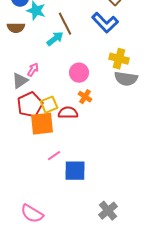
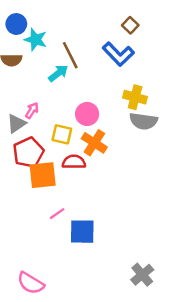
orange cross: (85, 97) -> (94, 143), size x1.5
yellow square: (49, 105) -> (62, 134), moved, turned 36
gray cross: (108, 211) -> (142, 275), moved

